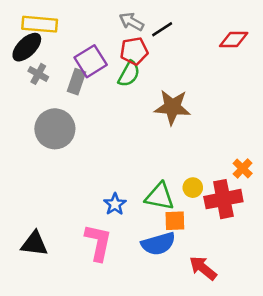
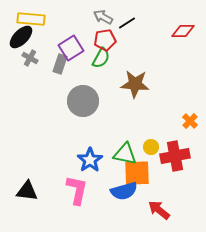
gray circle: (55, 129) -> (83, 101), moved
orange cross: (243, 168) -> (190, 121), moved
blue star: (115, 204) -> (90, 160), size x1.4
orange square: (175, 221) -> (137, 173), size x1.6

